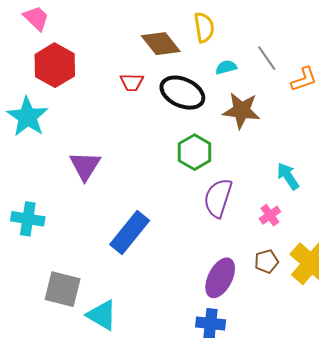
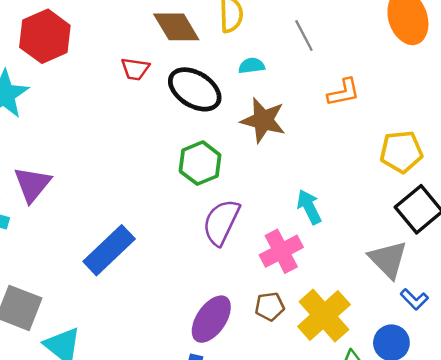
gray line: (267, 58) -> (304, 35), moved
purple triangle: (85, 166) -> (32, 184), moved
pink cross: (270, 215) -> (281, 251), size x1.6

